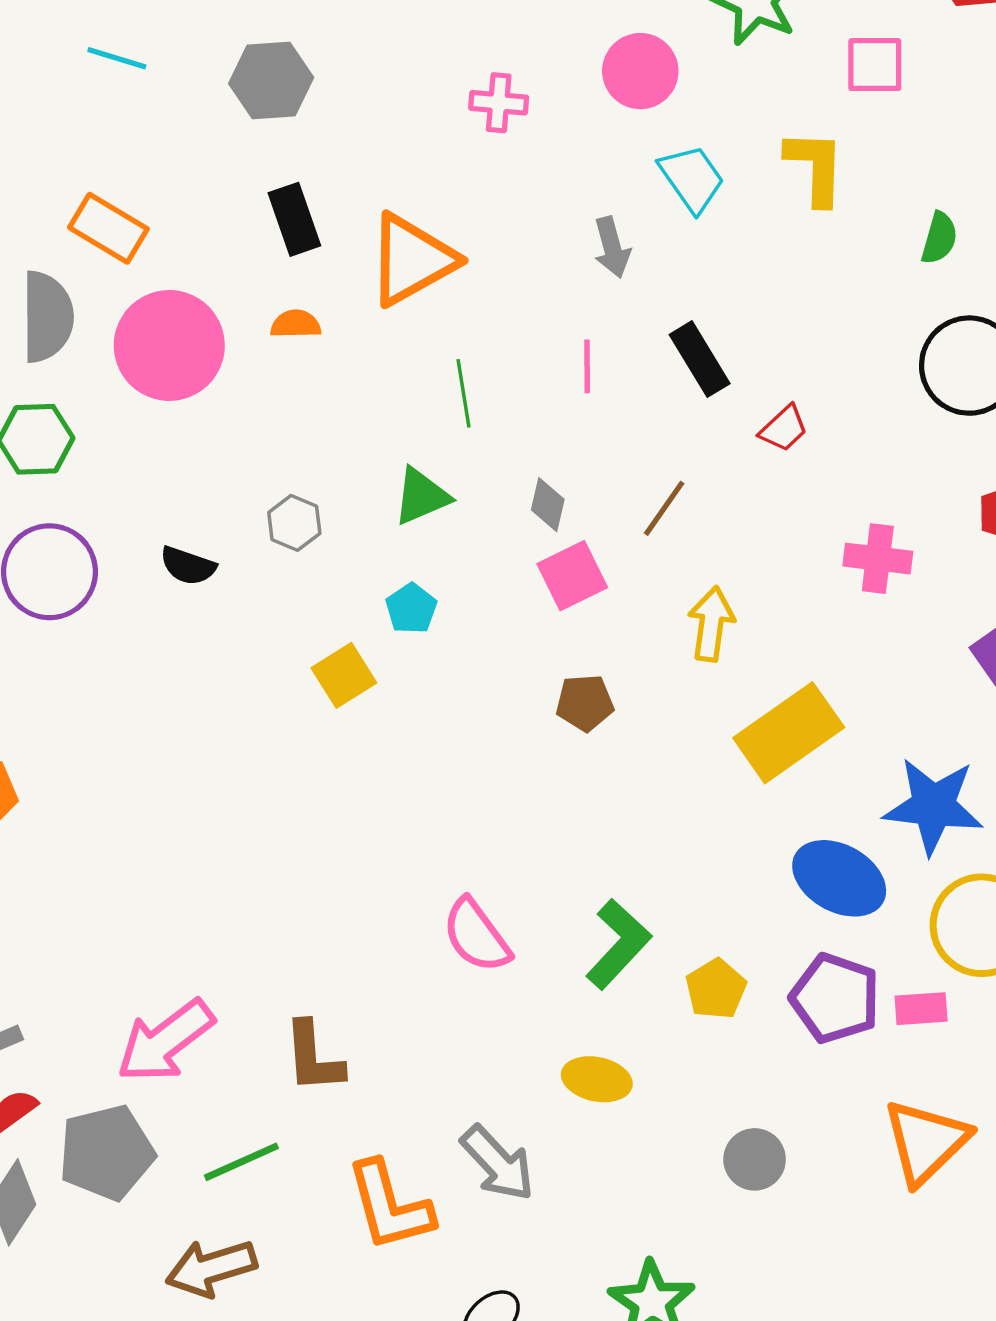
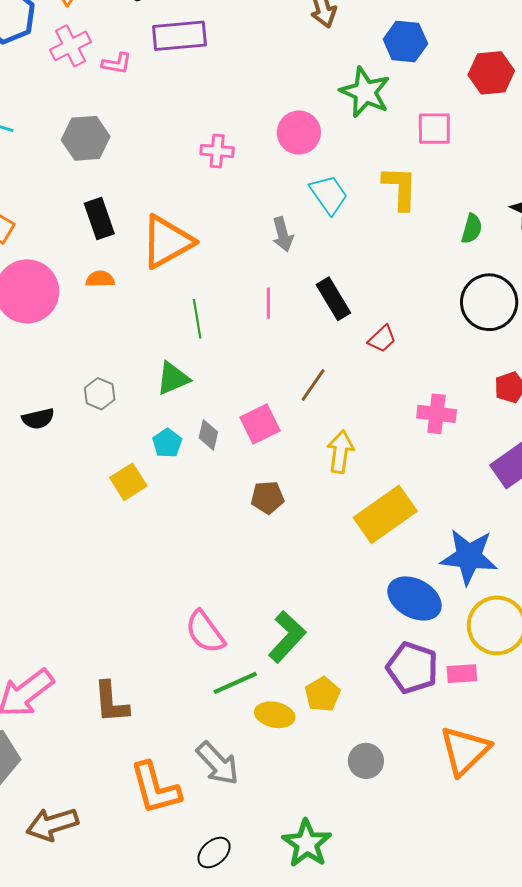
gray diamond: (548, 505) -> (208, 435), moved
black semicircle: (188, 566) -> (38, 419), turned -32
yellow pentagon: (716, 989) -> (323, 694), moved
green line: (241, 1162) -> (235, 683), moved

